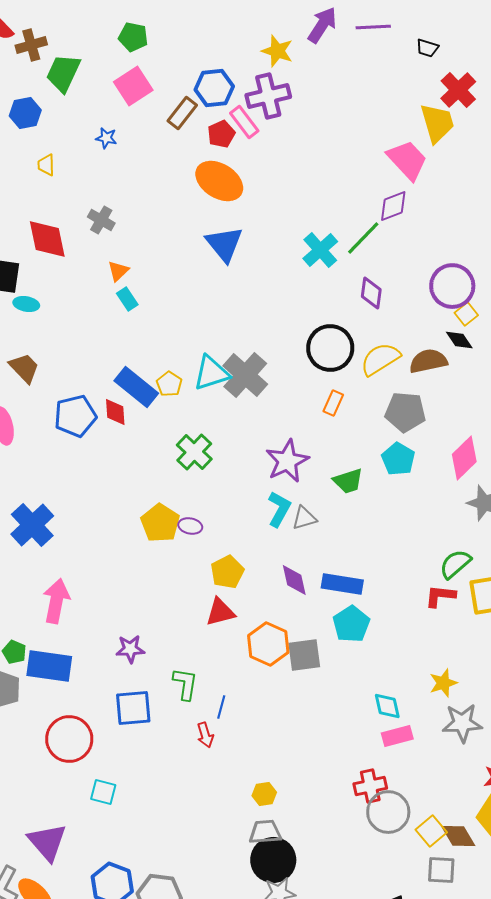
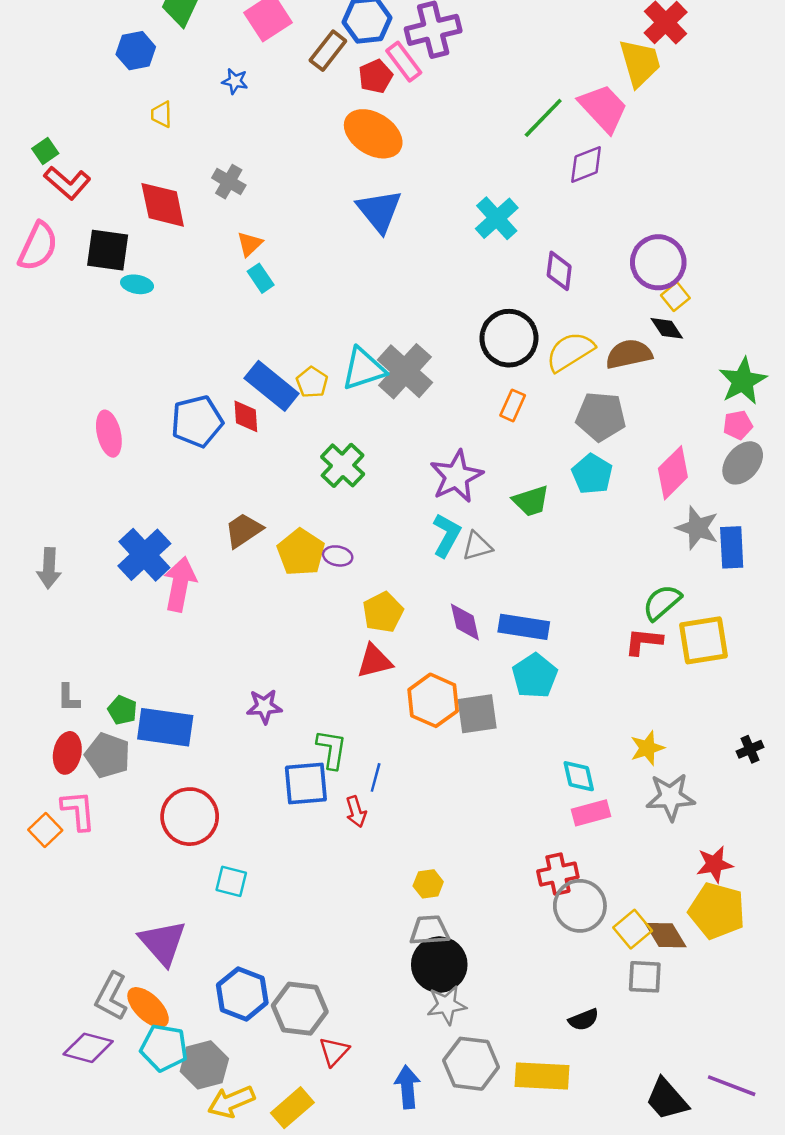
green line: (363, 238) -> (543, 118), moved
brown trapezoid: (24, 368) -> (243, 530), moved, turned -80
pink arrow: (56, 601) -> (180, 584), moved
blue square: (133, 708) -> (306, 784), moved

